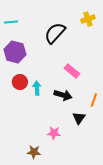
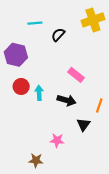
yellow cross: (88, 19) -> (93, 20), size x1.5
cyan line: (11, 22) -> (35, 23), moved
black semicircle: (55, 33) -> (58, 35), size x0.6

